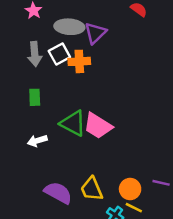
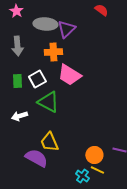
white square: (59, 54) -> (37, 79), moved
pink trapezoid: (98, 126) -> (69, 75), moved
yellow trapezoid: (92, 189) -> (49, 142), moved

